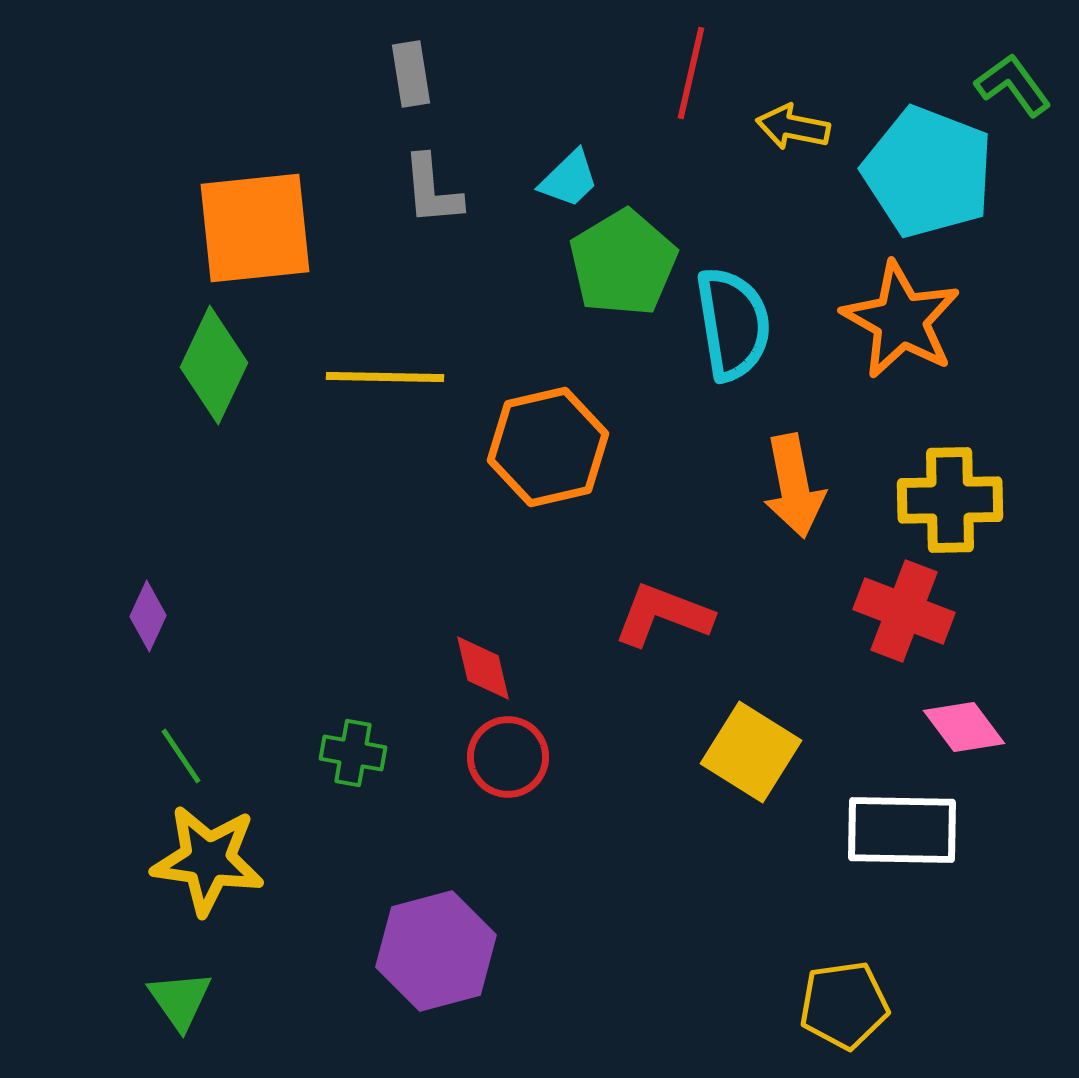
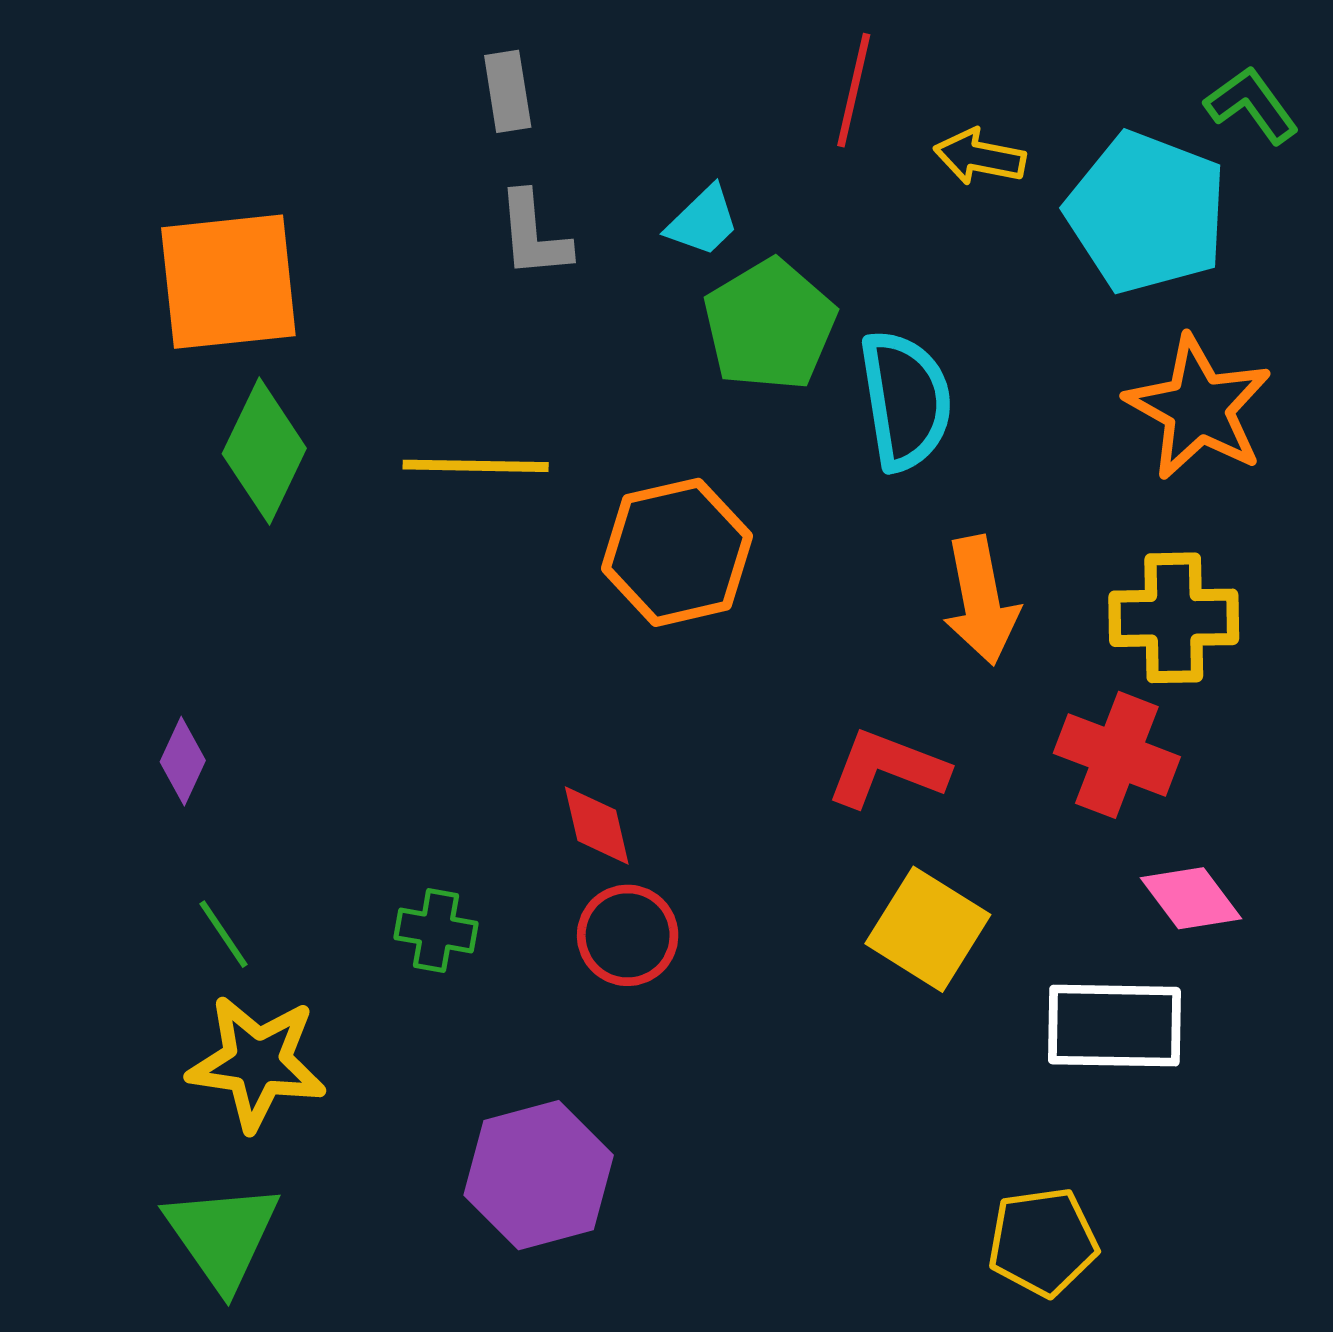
orange square: (255, 228) -> (228, 282), moved
orange star: (901, 320) -> (1198, 408), moved
red L-shape: (663, 615) -> (887, 769), moved
green triangle: (180, 1000) -> (222, 1236), size x1.5

